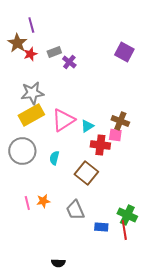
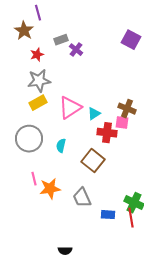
red star: (30, 54) -> (37, 55), moved
yellow rectangle: (31, 115) -> (38, 103), size x0.7
orange star: (43, 201) -> (50, 189), size x1.5
pink line: (27, 203) -> (34, 179), moved

